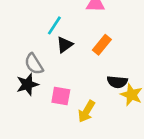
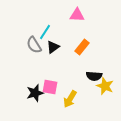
gray semicircle: (34, 64) -> (34, 45), moved
black star: (27, 84) -> (35, 93), moved

